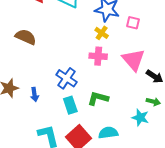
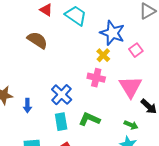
pink square: (133, 23) -> (136, 50), turned 32
brown semicircle: (26, 37) -> (37, 40), moved
green arrow: (153, 102) -> (131, 125), moved

